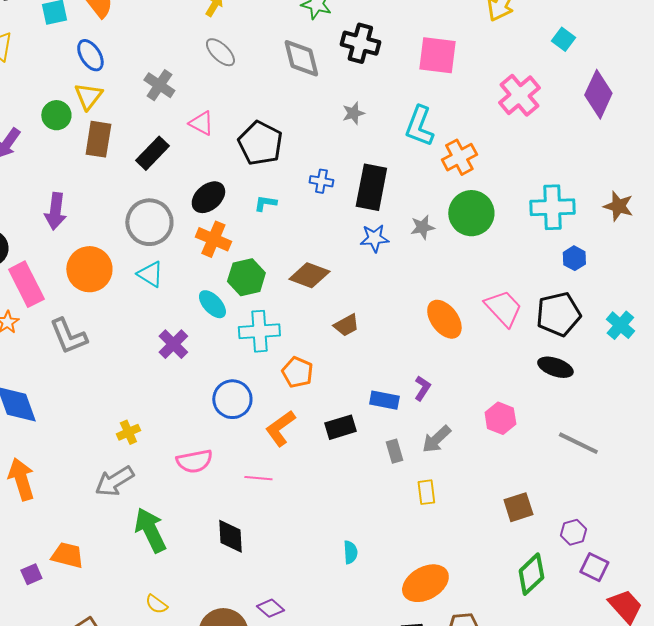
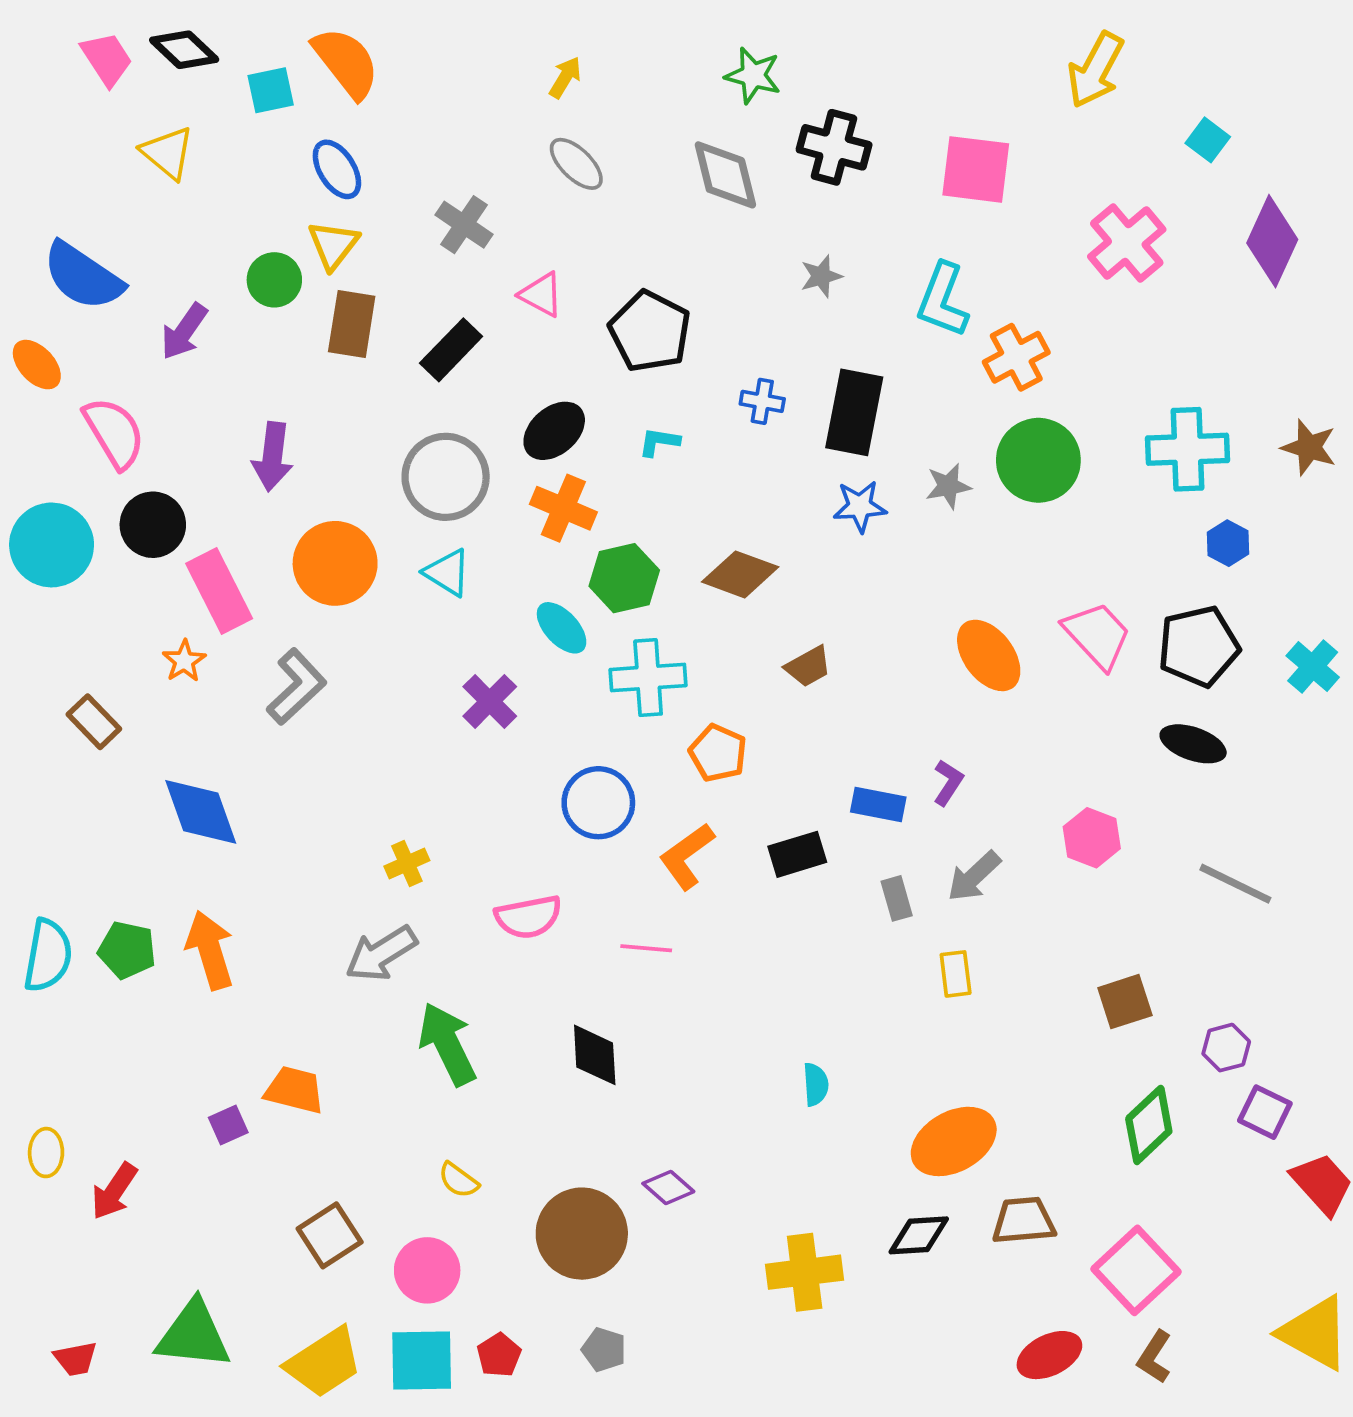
gray L-shape: (68, 336) -> (296, 687), turned -111

